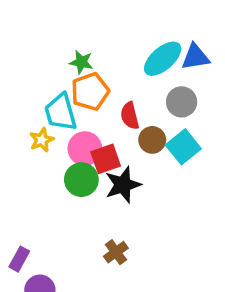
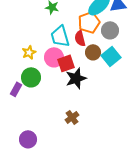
orange pentagon: (90, 92) -> (89, 22), moved
cyan trapezoid: (61, 112) -> (60, 36), moved
green circle: (81, 180) -> (31, 77), moved
purple rectangle: (19, 259) -> (16, 89), moved

